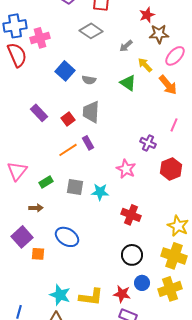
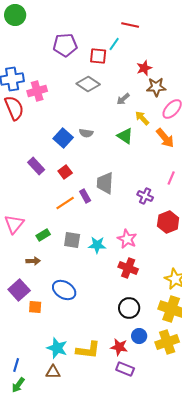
blue square: (65, 71) -> (63, 138), moved
gray trapezoid: (91, 112) -> (105, 183), moved
pink star: (126, 169) -> (127, 239), moved

